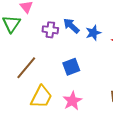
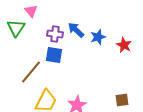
blue square: (71, 67) -> (54, 55), moved, turned 30

